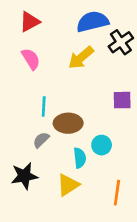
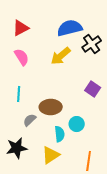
purple square: (122, 100) -> (93, 89), turned 35
cyan line: (44, 106) -> (19, 94), moved

